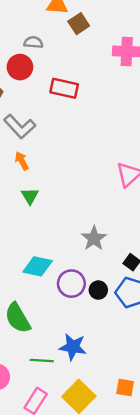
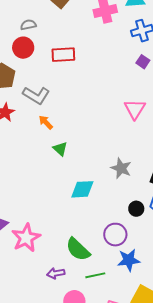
cyan diamond: (38, 266) -> (82, 189), moved
purple circle: (71, 284) -> (115, 235), moved
green line: (42, 360) -> (95, 275), moved

